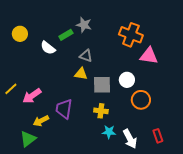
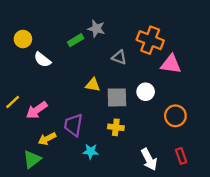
white semicircle: (48, 48) -> (42, 60), moved
gray triangle: (86, 56) -> (119, 57), moved
orange circle: (141, 100) -> (175, 116), moved
cyan star: (109, 132) -> (91, 151), moved

